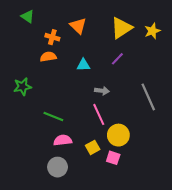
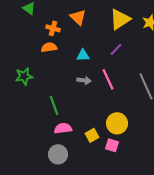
gray arrow: (102, 91) -> (84, 80), moved
pink line: (99, 114) -> (108, 79), moved
green line: (53, 117) -> (54, 105), turned 48

